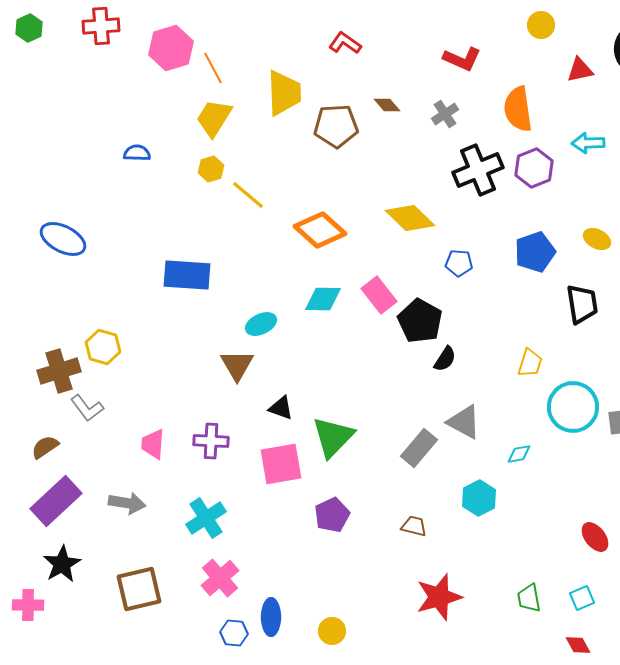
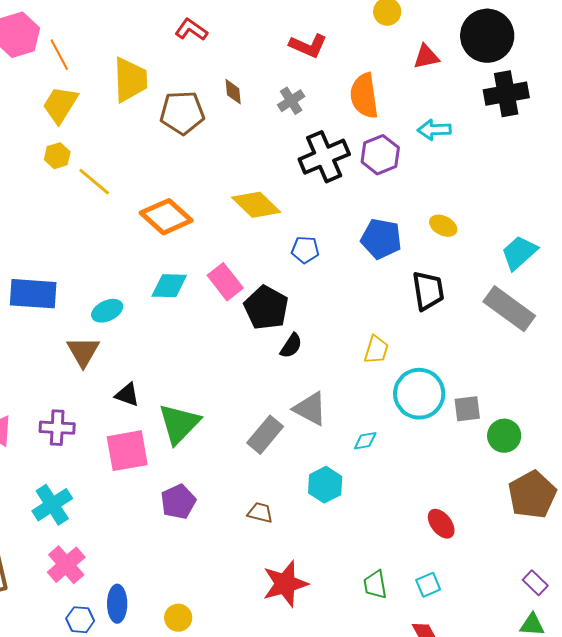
brown diamond: (387, 105) -> (233, 92), turned 36
blue pentagon: (535, 252) -> (381, 239), turned 30
blue rectangle: (187, 275) -> (33, 294), moved

